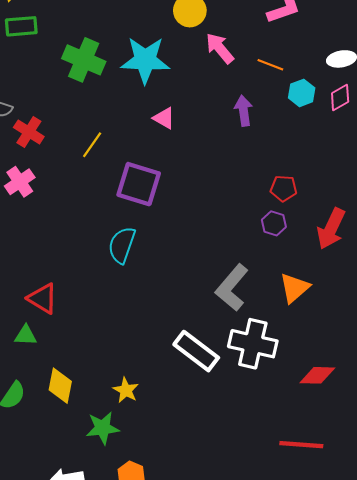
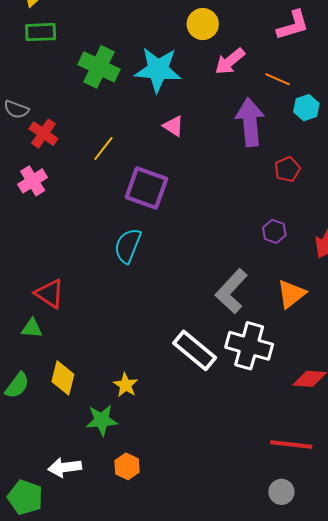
pink arrow: (220, 48) -> (230, 61), turned -92
purple arrow: (244, 111) -> (250, 122), size x1.6
red pentagon: (284, 188) -> (287, 169), moved, turned -30

